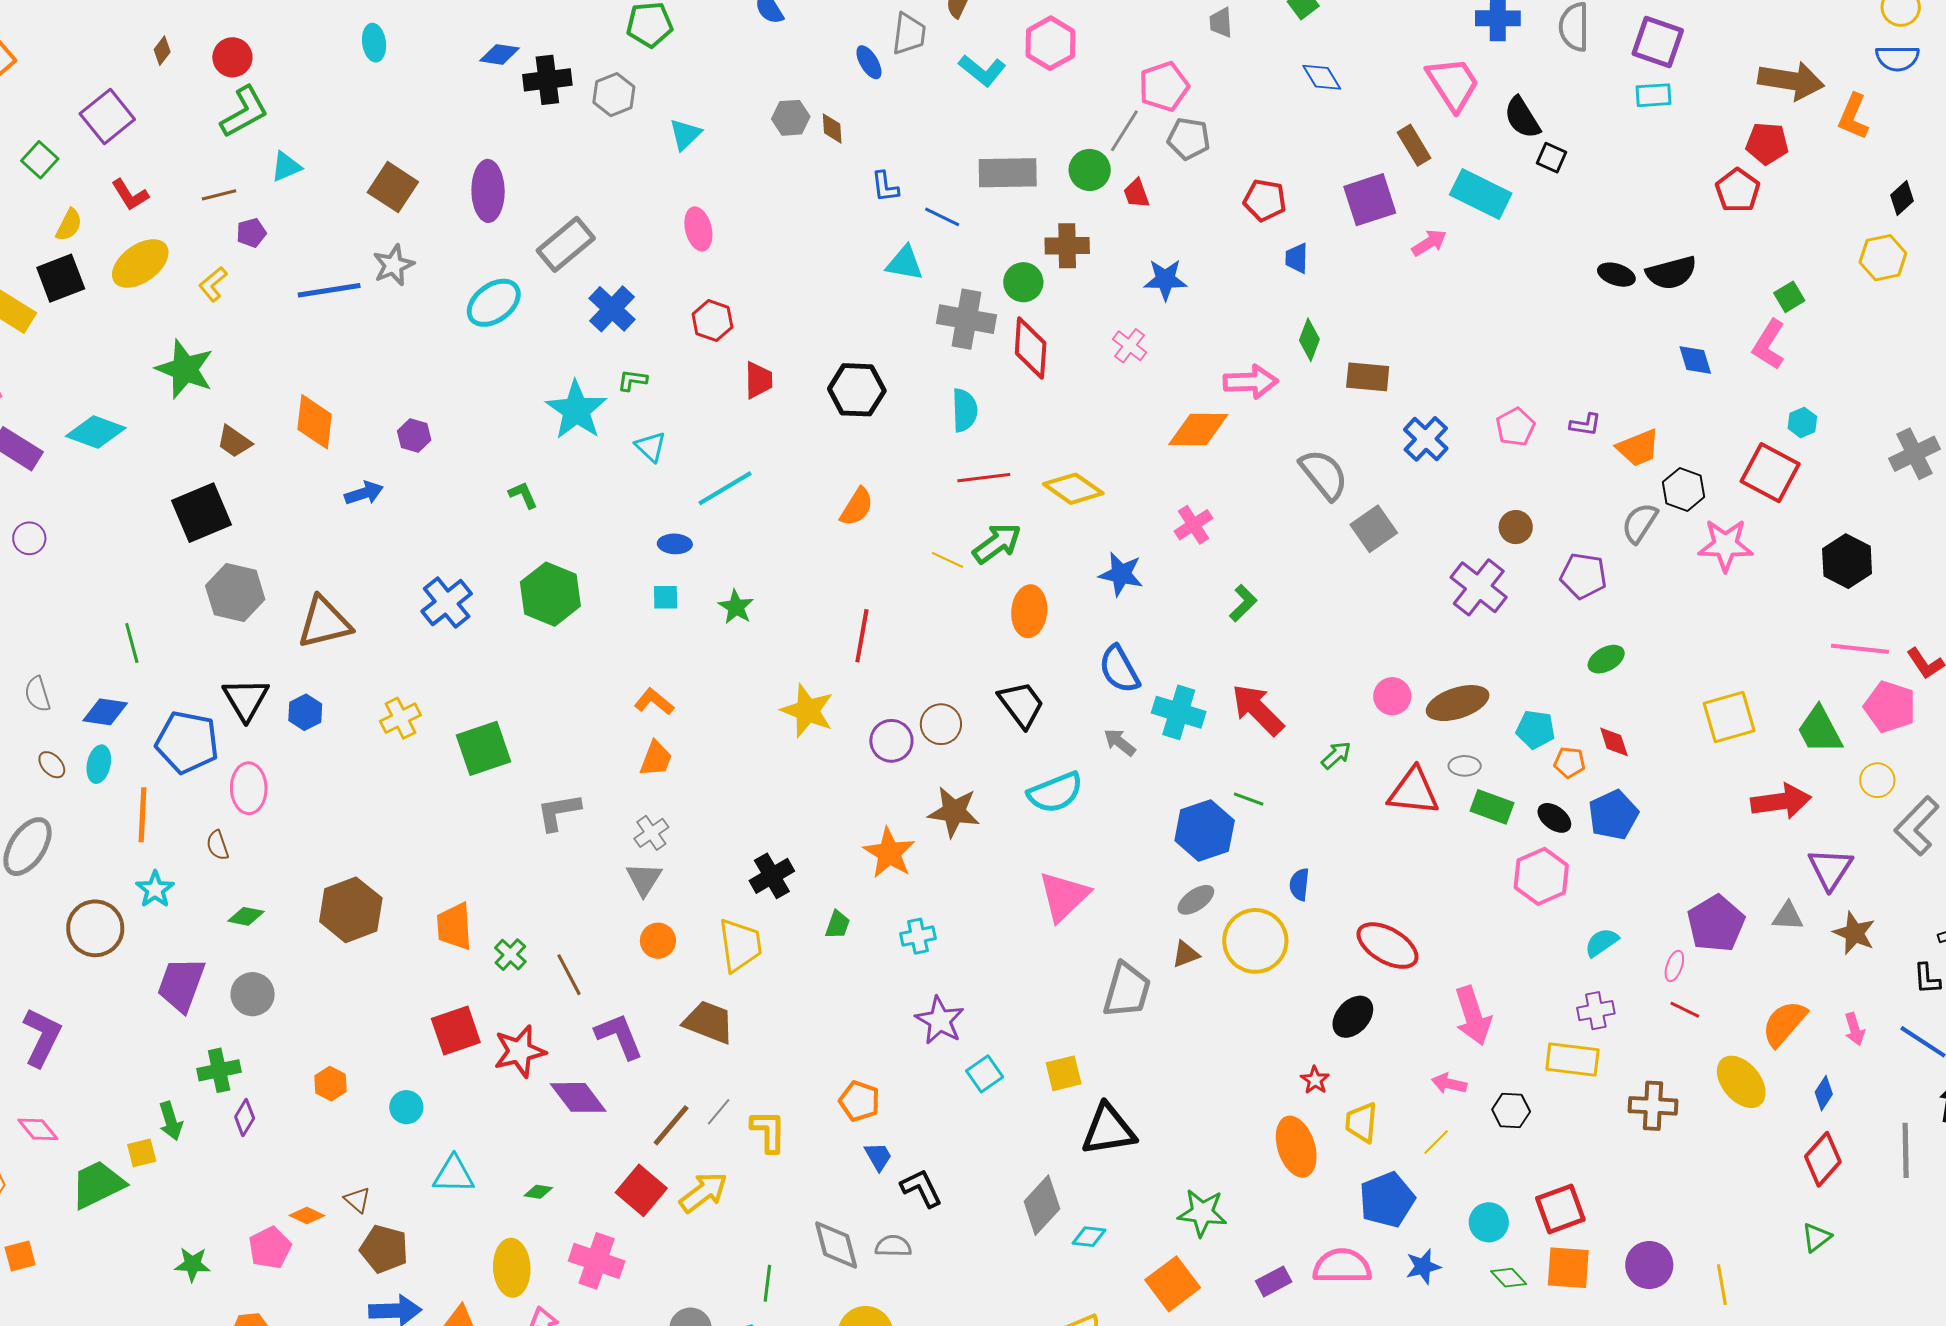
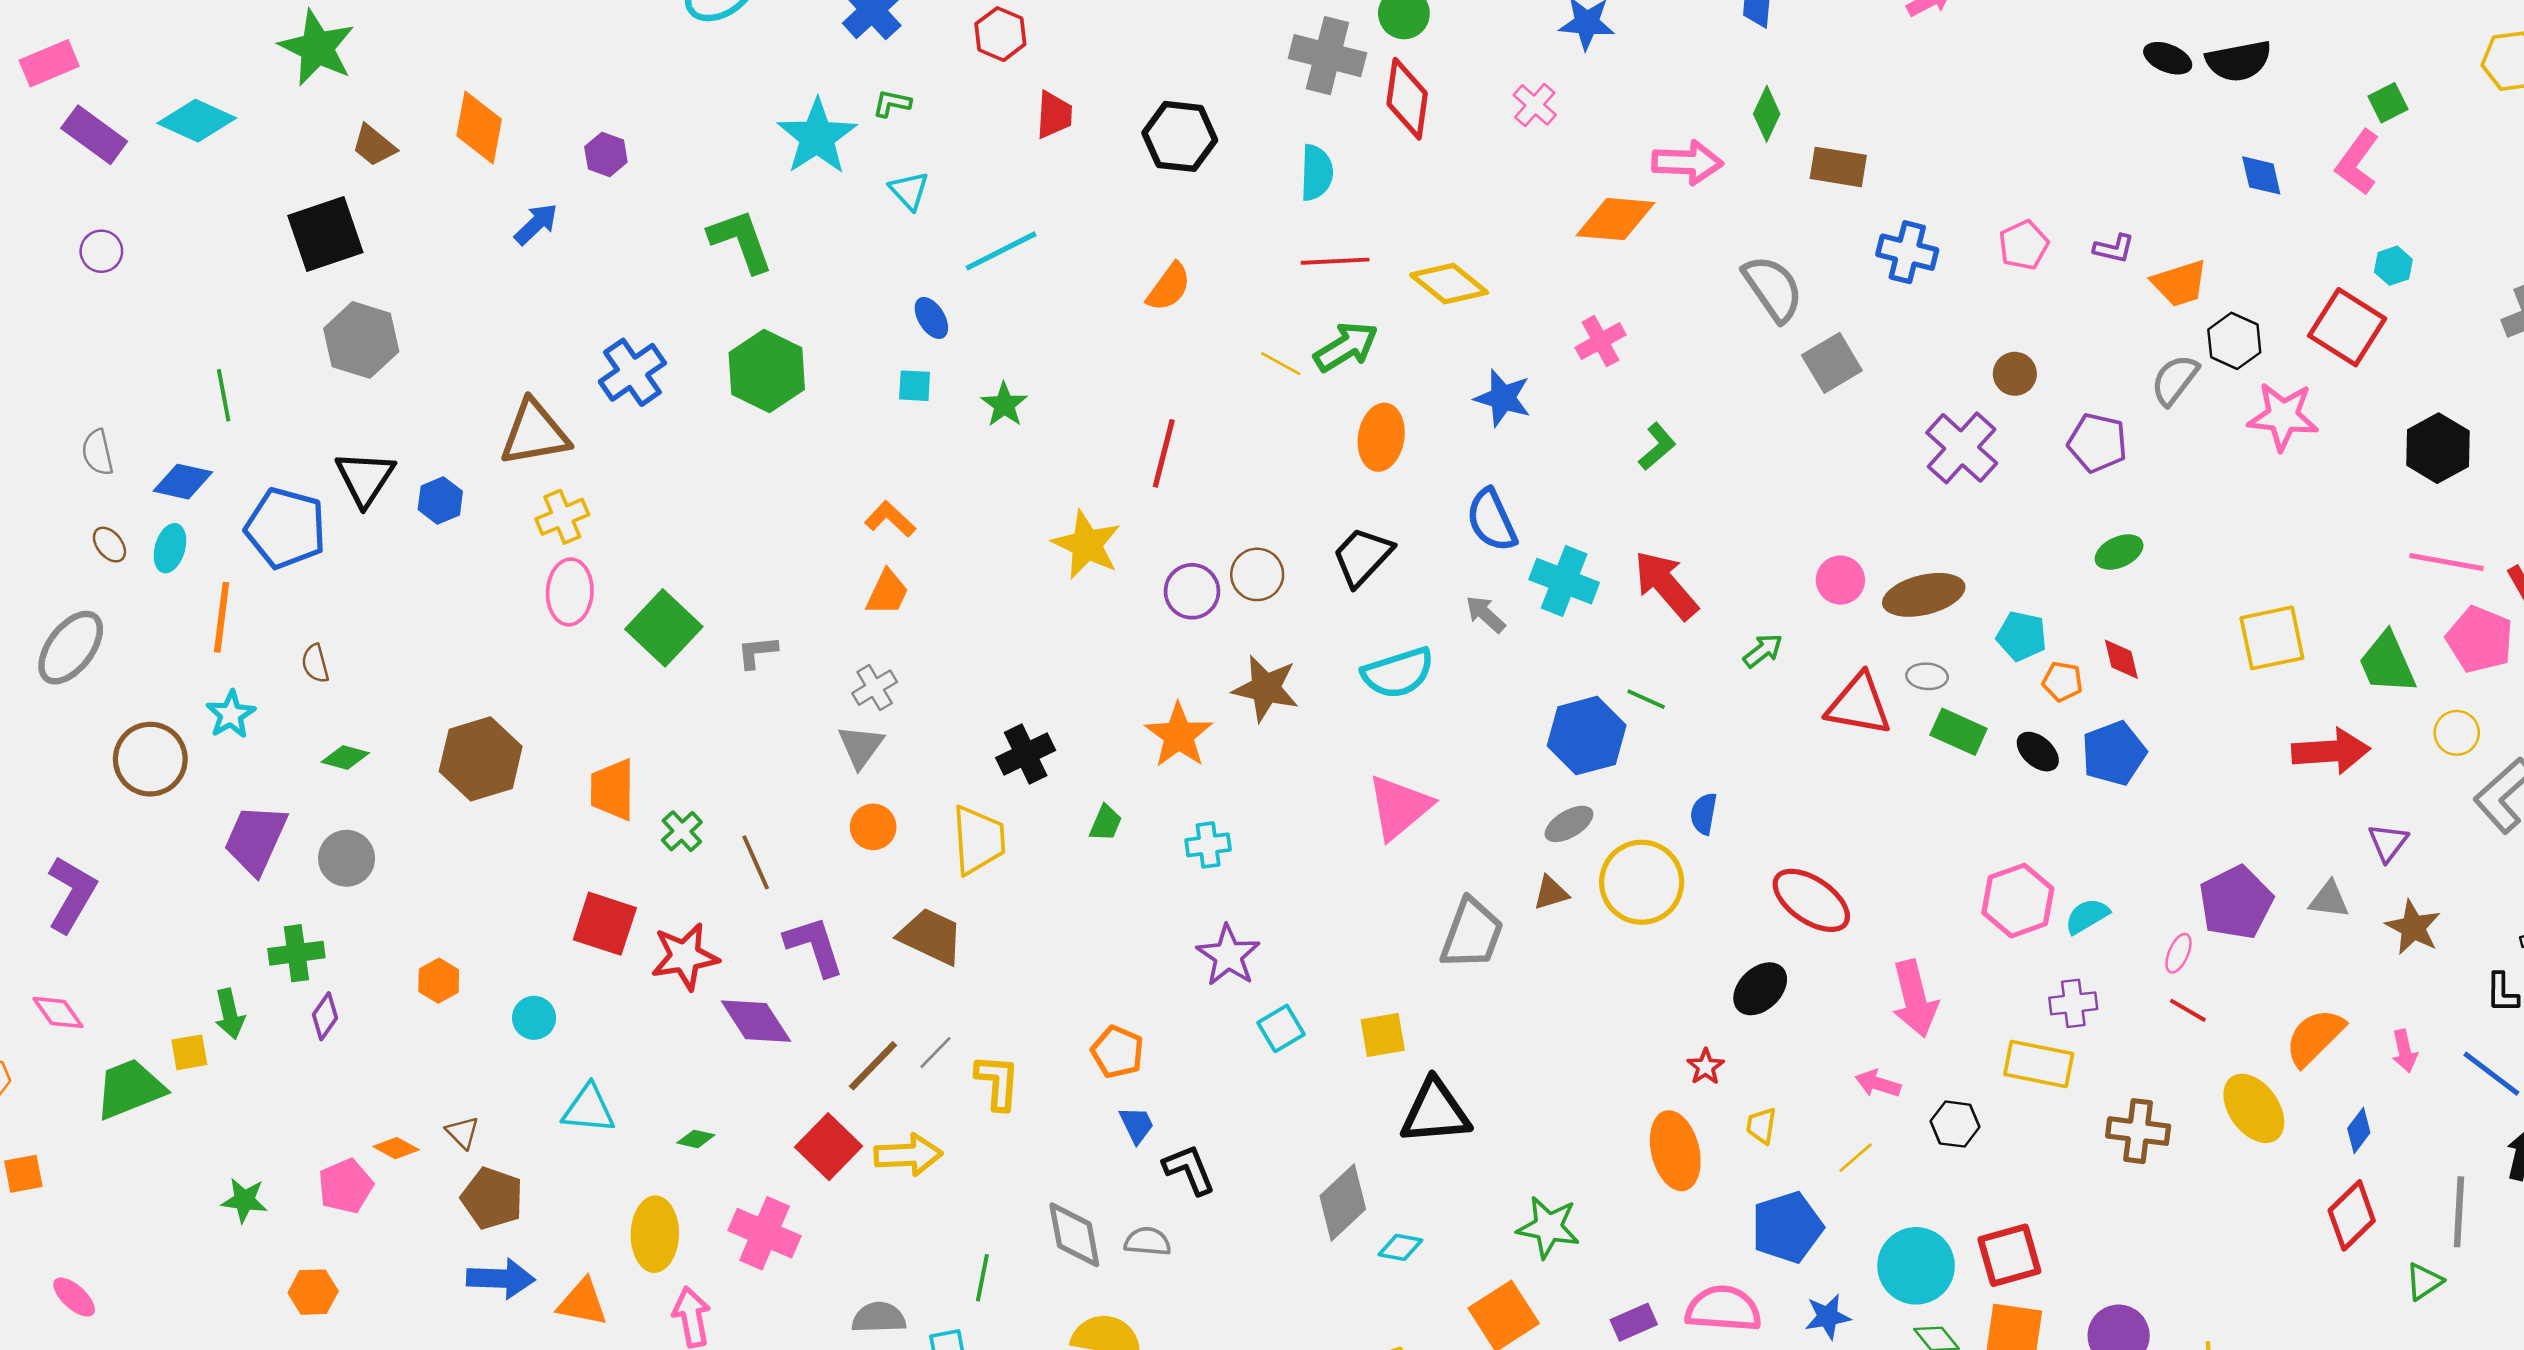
blue cross: (1426, 439) -> (1907, 252), turned -33
blue arrow: (364, 493) -> (536, 224), turned -30
green L-shape: (523, 495) -> (741, 241), size x1.8
blue ellipse: (675, 544) -> (931, 318), turned 52
brown triangle: (324, 623) -> (535, 433), moved
black trapezoid: (1021, 705) -> (1362, 557), turned -104
green square: (483, 748) -> (664, 628), moved, turned -32
pink ellipse: (249, 788) -> (570, 592), moved
gray L-shape: (559, 812) -> (757, 652), size x0.7
purple triangle: (1830, 869) -> (2388, 842), size x0.7
pink hexagon: (1541, 876) -> (2018, 901), moved
red square: (456, 1030) -> (605, 924), turned 33
yellow trapezoid: (1361, 1122) -> (1761, 1126), size x0.7
yellow arrow: (703, 1192) -> (908, 1155), turned 30
cyan circle: (1489, 1222) -> (1916, 1266), size x1.5
green triangle: (1816, 1237) -> (2424, 1281), moved

